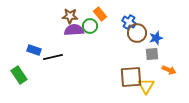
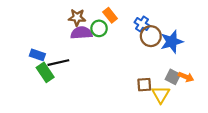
blue star: (156, 38) -> (172, 42), size x1.5
gray square: (152, 54) -> (173, 77), moved, turned 32
green rectangle: (19, 75) -> (45, 72), moved
brown square: (131, 77) -> (144, 85), size x0.6

